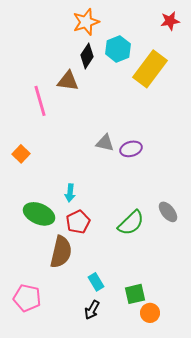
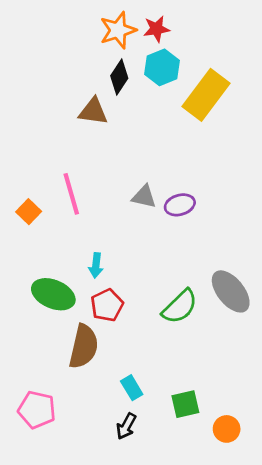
red star: (170, 21) -> (156, 29), moved
pink line: (40, 101) -> (71, 194), moved
gray ellipse: (168, 212) -> (231, 291), size x1.5
orange circle: (150, 313) -> (227, 429), moved

